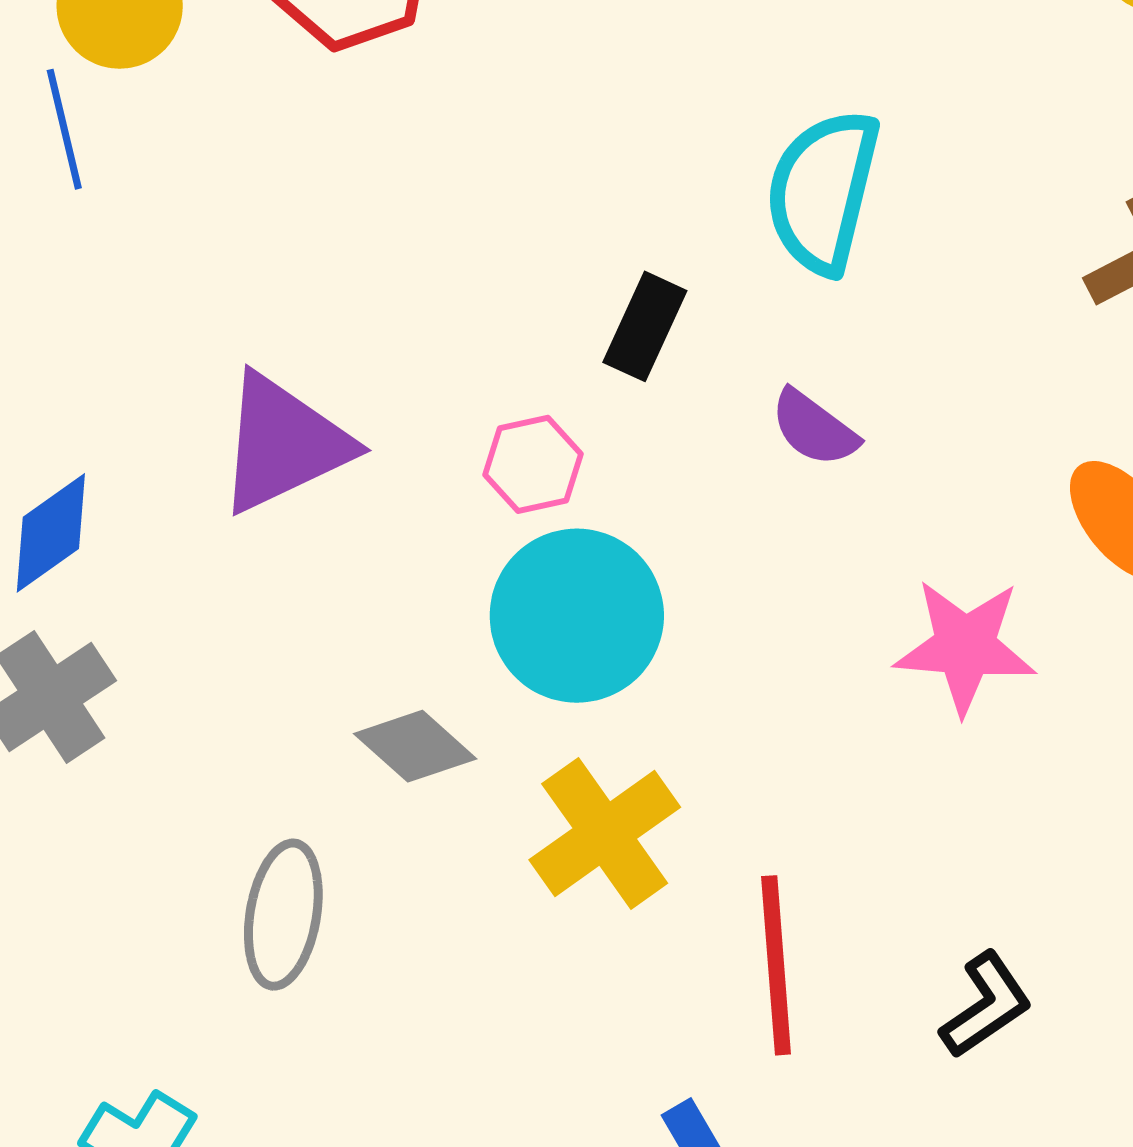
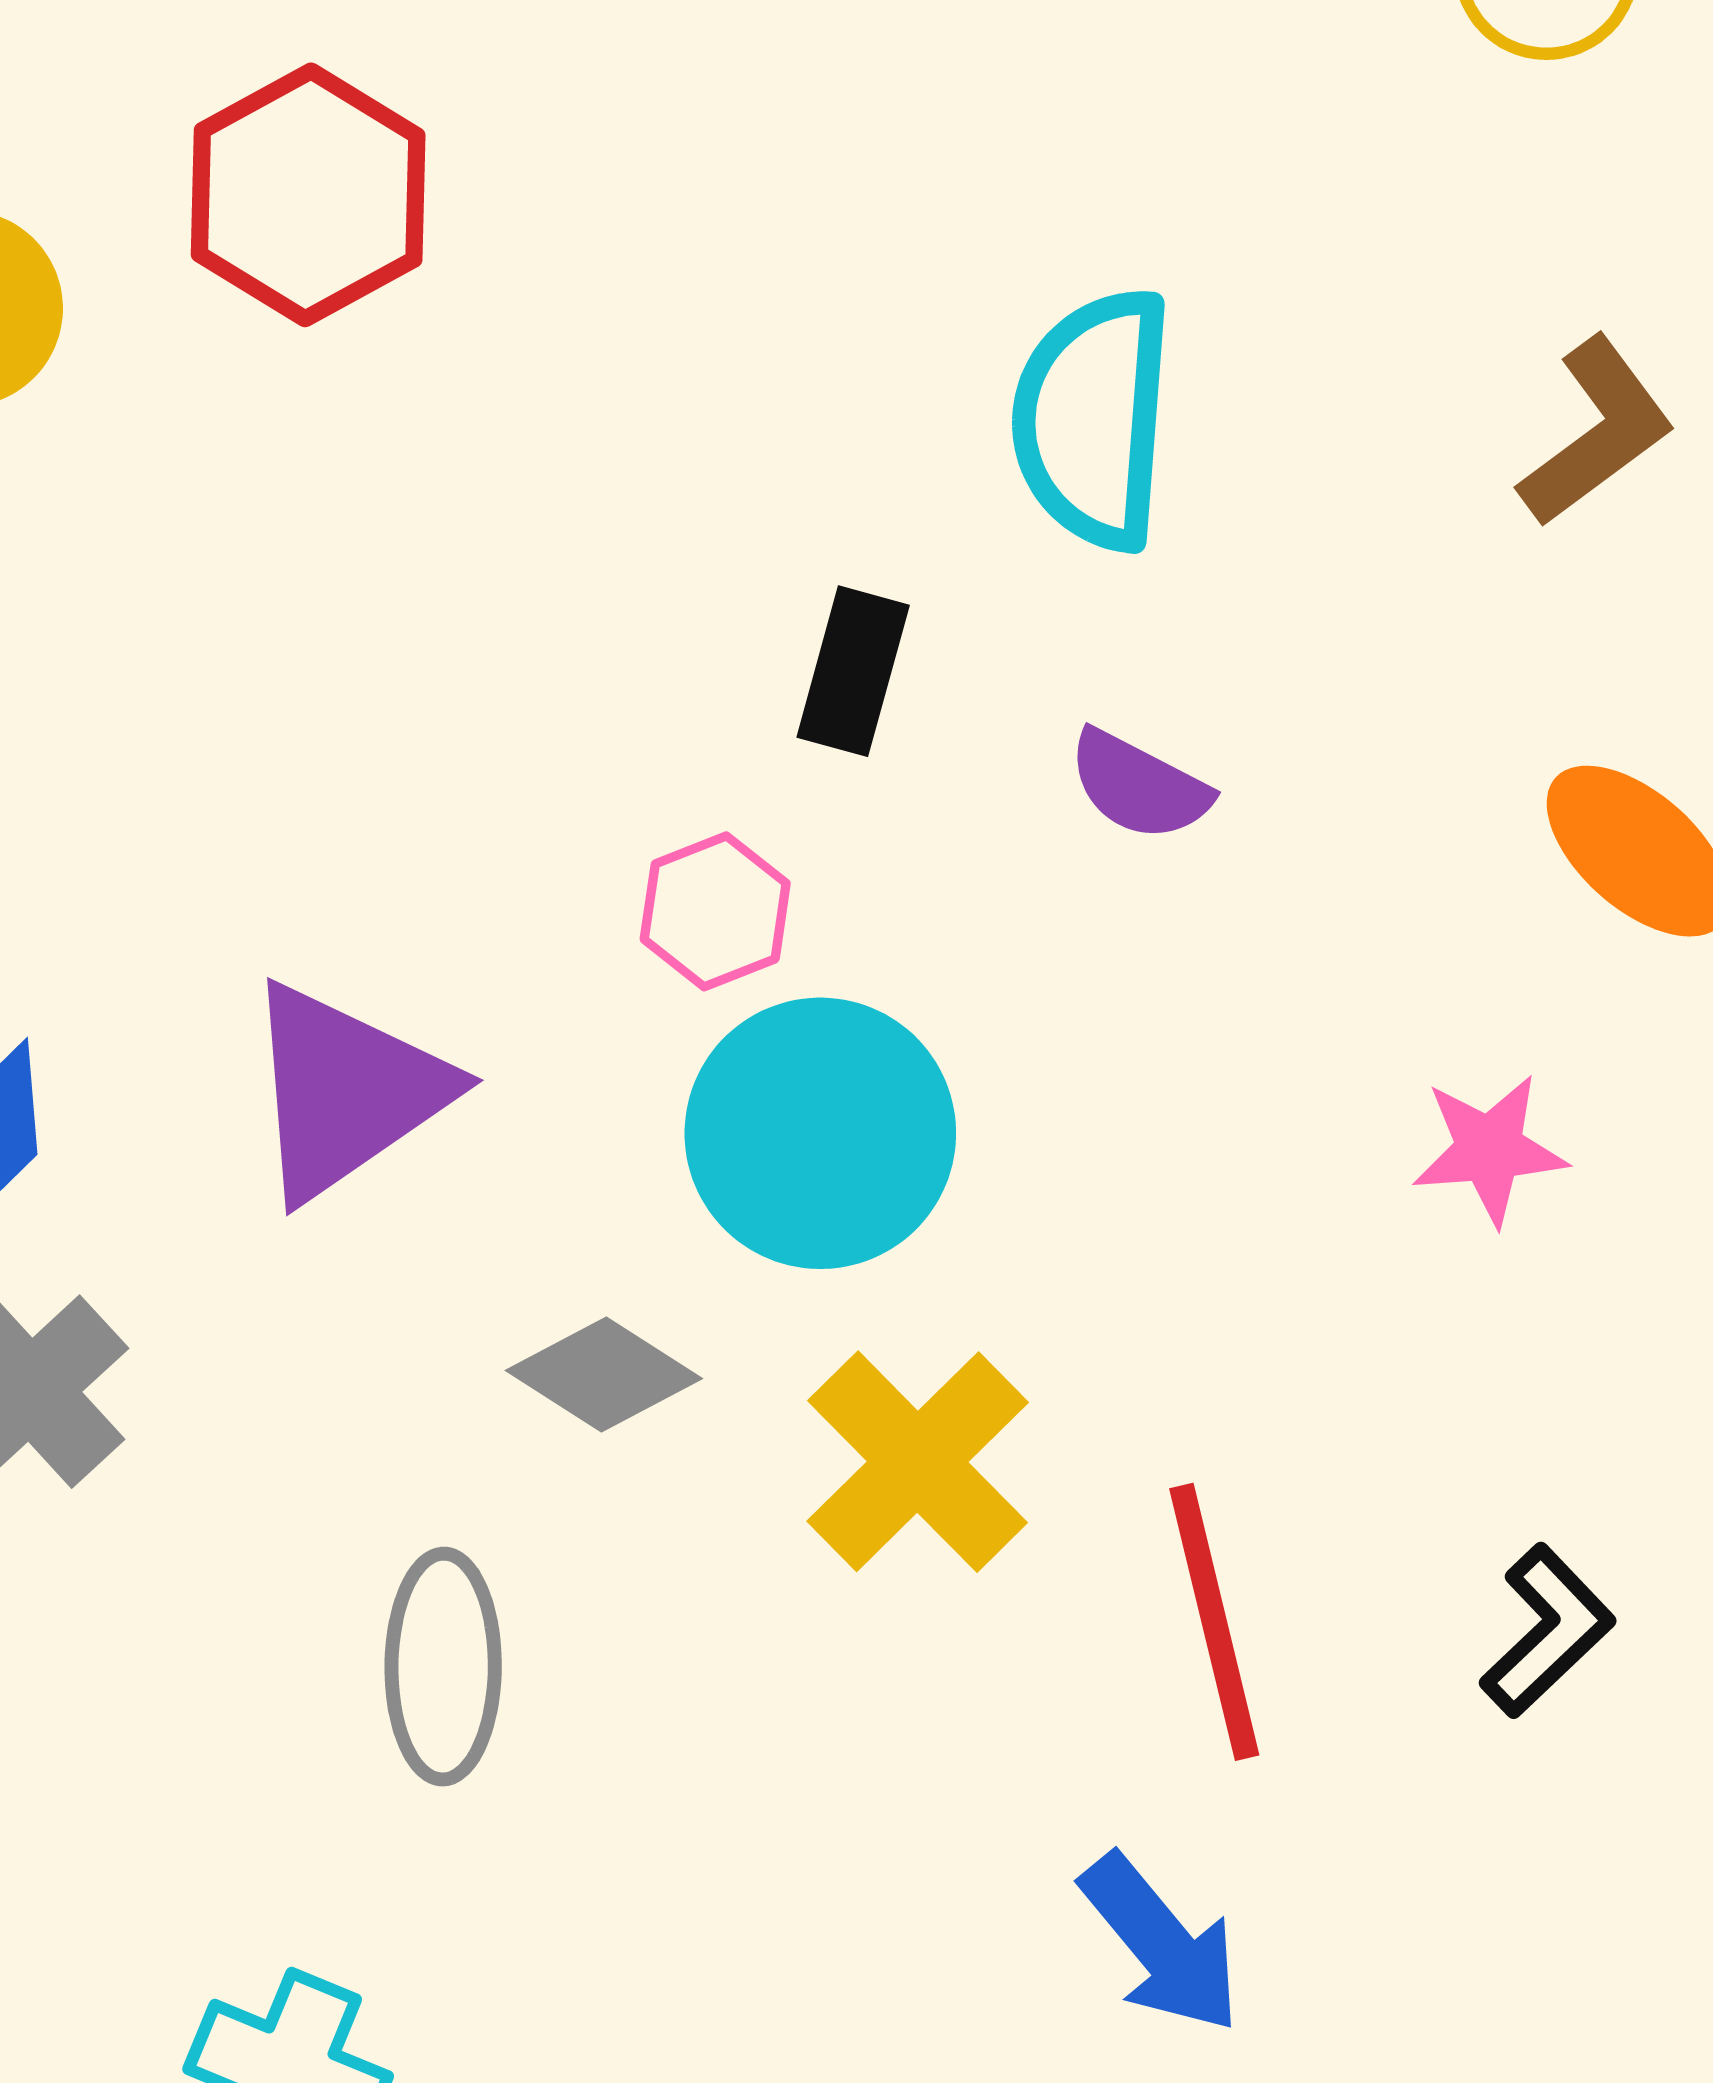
purple triangle: (283, 443) -> (346, 1091), moved
pink star: (965, 647) -> (1489, 1149), moved, size x0.7

